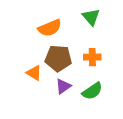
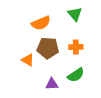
purple triangle: (63, 86) -> (52, 84), moved, turned 32

